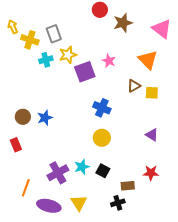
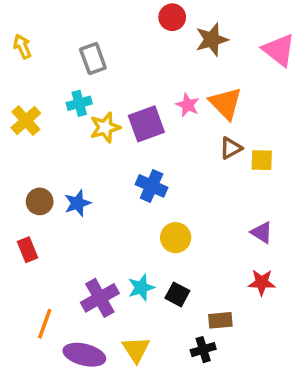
yellow cross: (30, 40) -> (26, 121), moved, turned 30
yellow star: (68, 55) -> (105, 127), moved
orange triangle: (148, 60) -> (226, 103), moved
blue cross: (102, 108) -> (152, 186), moved
red star: (151, 173) -> (262, 282), moved

